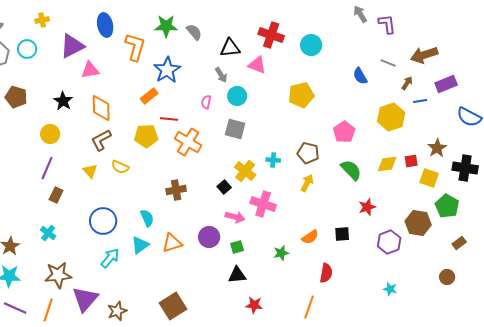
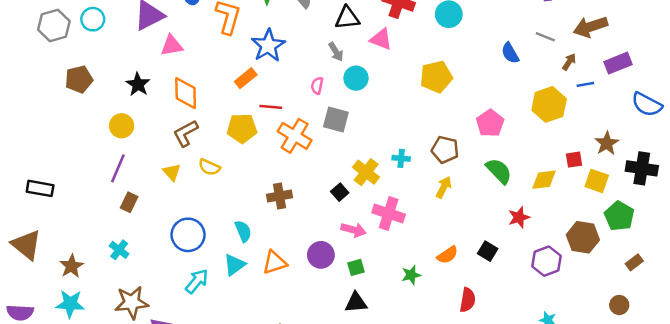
brown pentagon: (16, 97) -> (79, 79), turned -30
gray square: (235, 129) -> (336, 119), moved
yellow diamond: (387, 164) -> (544, 180), moved
black square: (342, 234) -> (488, 251), turned 35

